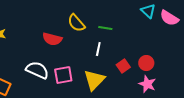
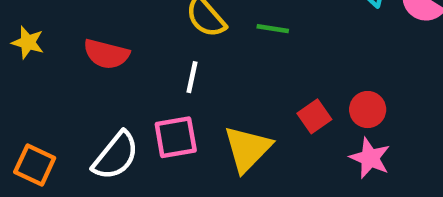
red semicircle: (52, 39) -> (106, 54), moved
white line: (98, 49) -> (192, 77), moved
white semicircle: (37, 70) -> (116, 156), moved, turned 105

